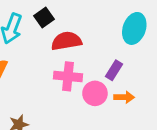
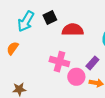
red semicircle: (66, 41) -> (73, 30), moved

